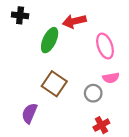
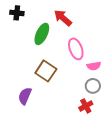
red arrow: (74, 21) -> (63, 18), turned 54
pink ellipse: (105, 46) -> (76, 49), moved
gray circle: (93, 93) -> (93, 86), moved

